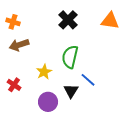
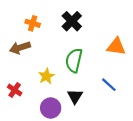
orange triangle: (110, 21) -> (116, 47), moved
orange cross: (13, 22) -> (33, 23), moved
blue line: (88, 80) -> (109, 85), moved

